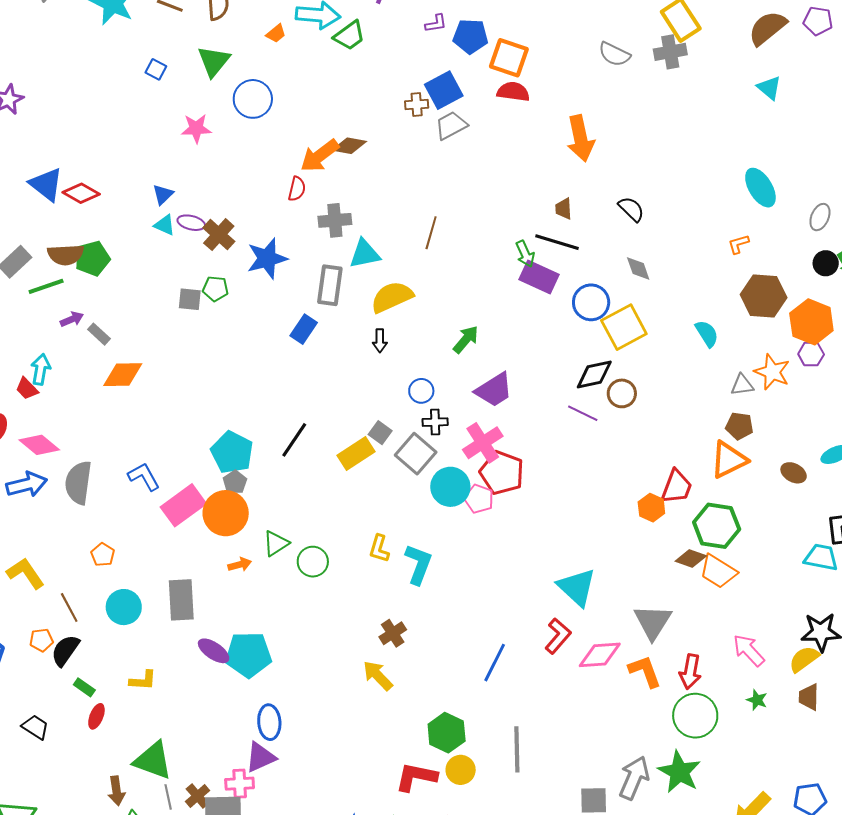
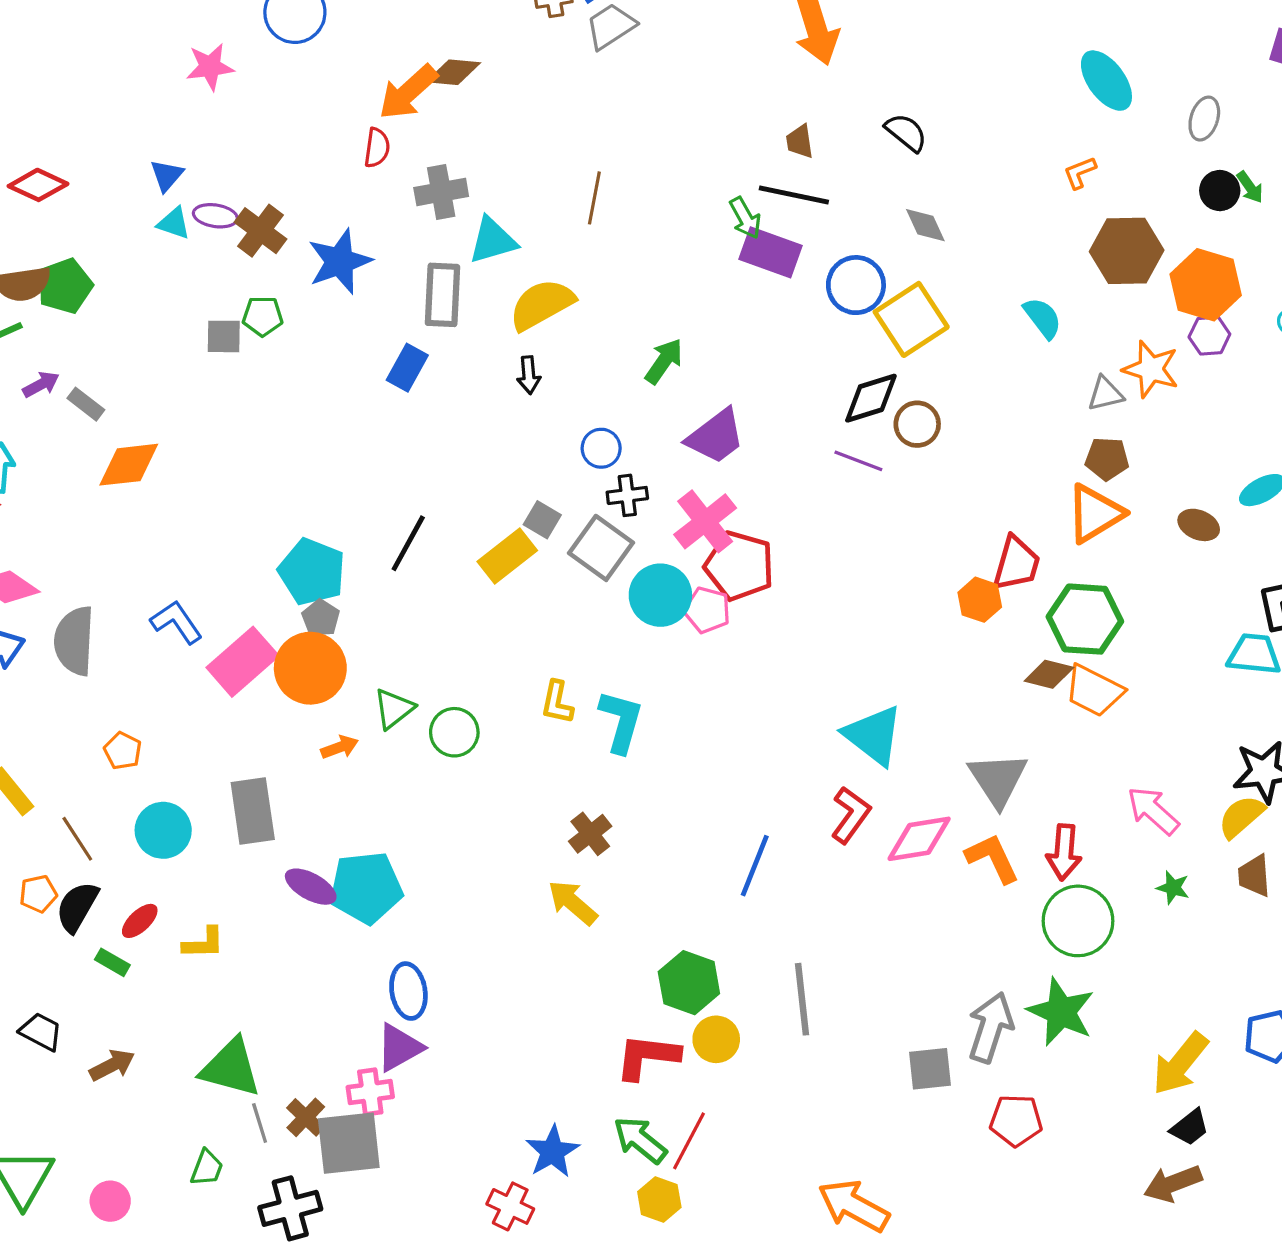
red ellipse: (96, 716) -> (140, 921), moved, turned 30
brown arrow: (116, 791) -> (112, 1065), moved, turned -104

